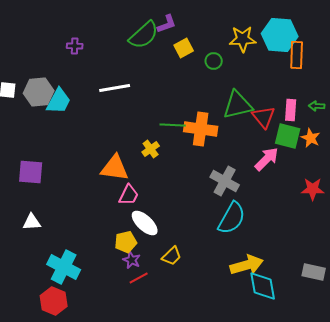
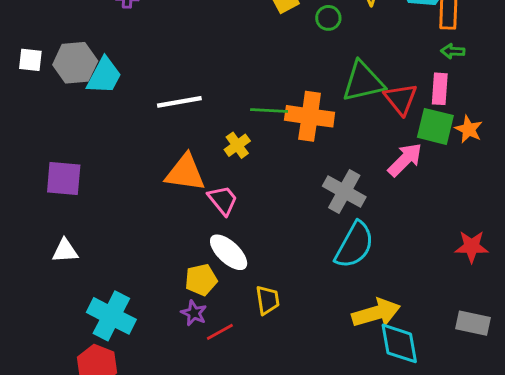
white line: (115, 88) -> (179, 102), moved
green arrow: (317, 106) -> (453, 51), moved
red star: (313, 189) -> (472, 246), moved
pink trapezoid: (129, 195) -> (223, 200), moved, turned -65
yellow trapezoid: (172, 256) -> (268, 300), turned -55
purple star: (132, 260) -> (194, 313), moved

